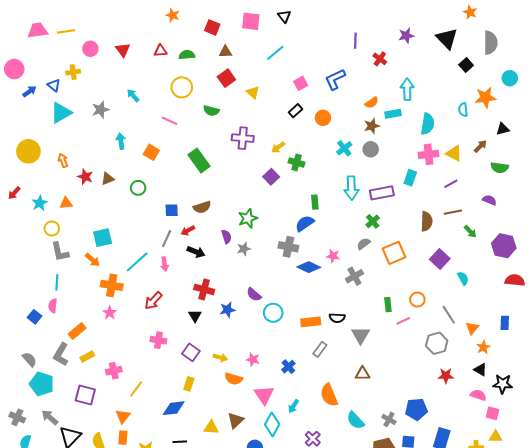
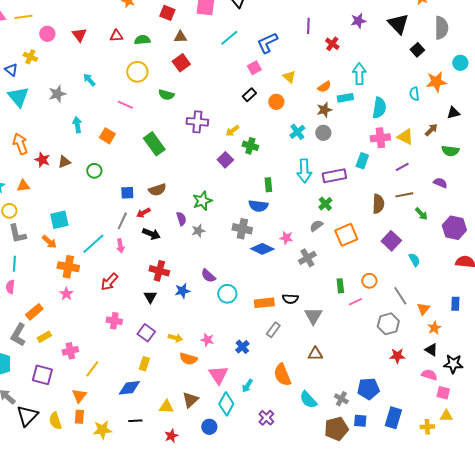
yellow cross: (73, 72) -> (30, 57), turned 32
blue L-shape: (335, 79) -> (267, 43), moved
yellow triangle: (253, 92) -> (289, 77), moved
cyan triangle: (61, 113) -> (18, 97), turned -40
orange arrow: (63, 160) -> (20, 144), size x1.5
blue semicircle: (305, 223) -> (258, 206), turned -138

